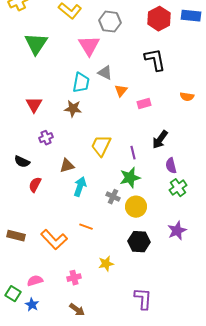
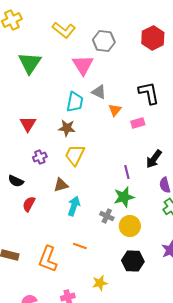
black L-shape: (155, 60) -> (149, 93), moved
yellow trapezoid: (101, 146) -> (75, 155), moved
orange L-shape: (54, 240) -> (48, 259), turned 64

